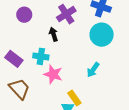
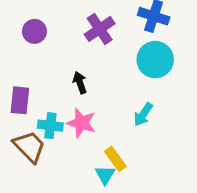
black arrow: (54, 34) -> (80, 83), moved
cyan cross: (41, 56) -> (50, 126), moved
purple rectangle: (14, 59) -> (20, 100), turned 60

